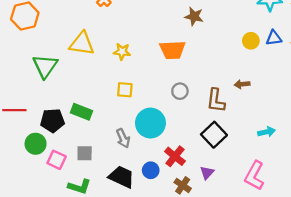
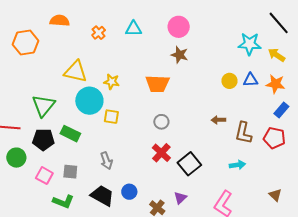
green triangle: (45, 66) -> (43, 106), moved
brown L-shape: (216, 101) -> (243, 133), moved
cyan circle: (150, 123) -> (89, 101), moved
green circle: (36, 144) -> (16, 158), moved
red cross: (175, 156) -> (161, 153), moved

